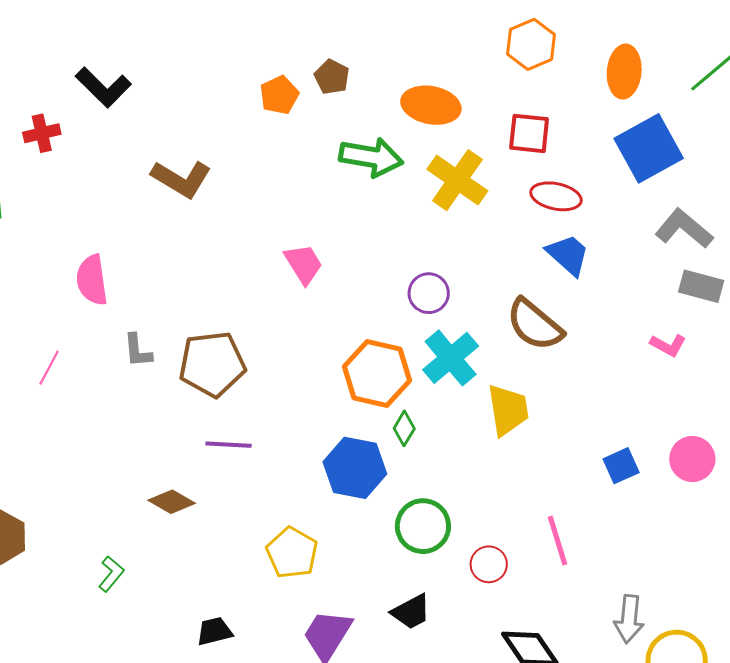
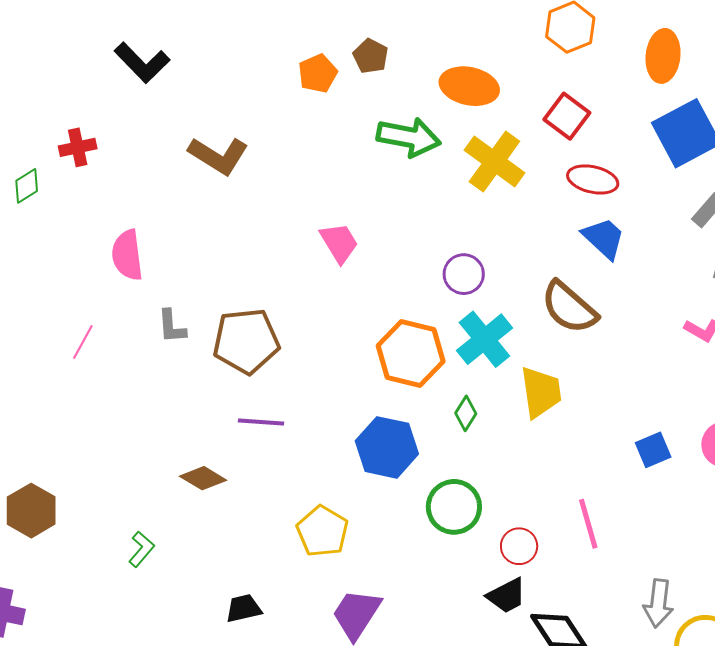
red cross: (42, 133) -> (78, 147), moved
red square: (529, 133) -> (567, 116), turned 30
green diamond: (404, 428) -> (466, 413), moved
black trapezoid: (411, 612) -> (507, 596), moved

